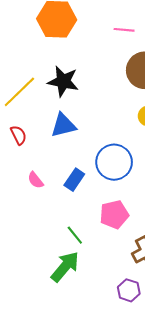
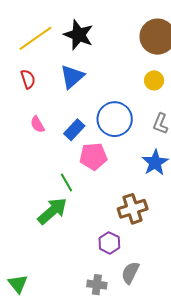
blue triangle: (63, 125) -> (72, 77), turned -36
pink pentagon: (114, 215) -> (93, 156), moved

